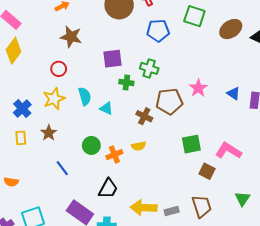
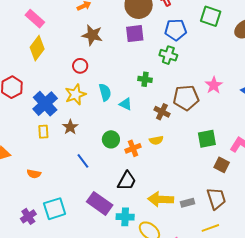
purple square: (112, 59) -> (135, 34), moved
green cross: (149, 68) -> (168, 55), moved
blue cross: (22, 109) -> (45, 104), size x1.4

